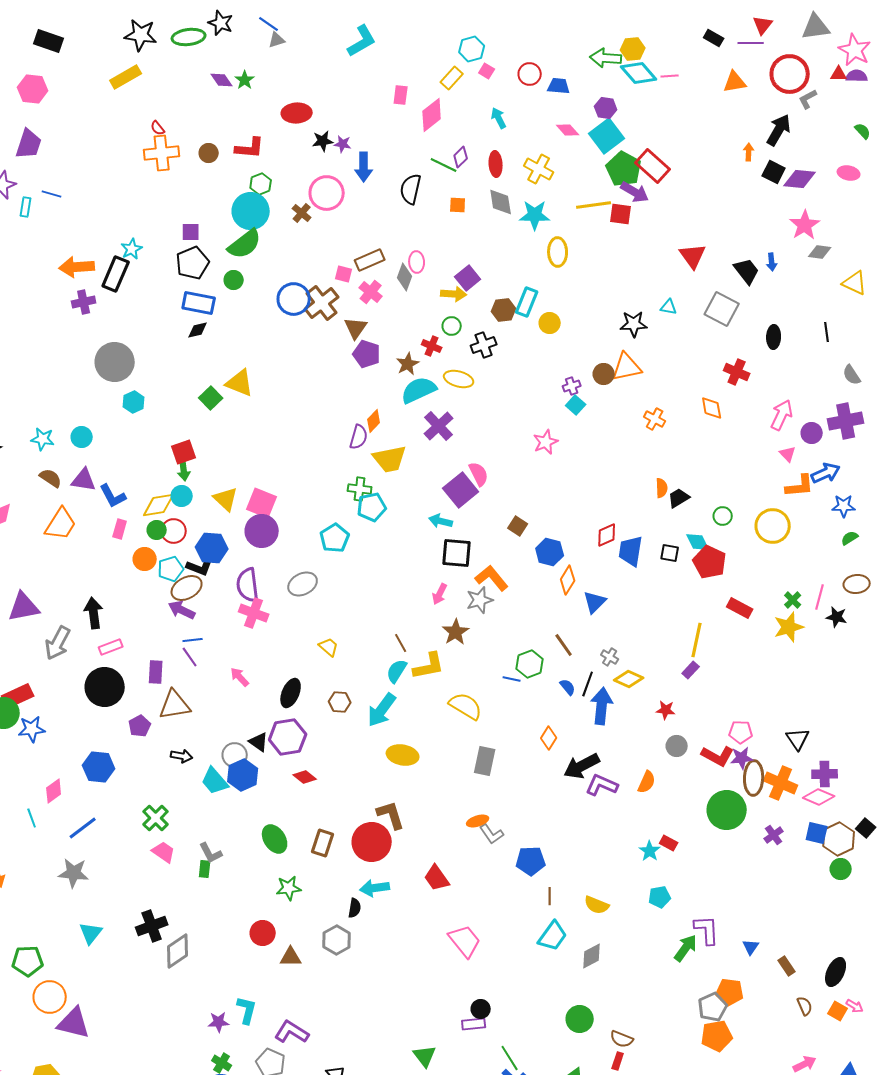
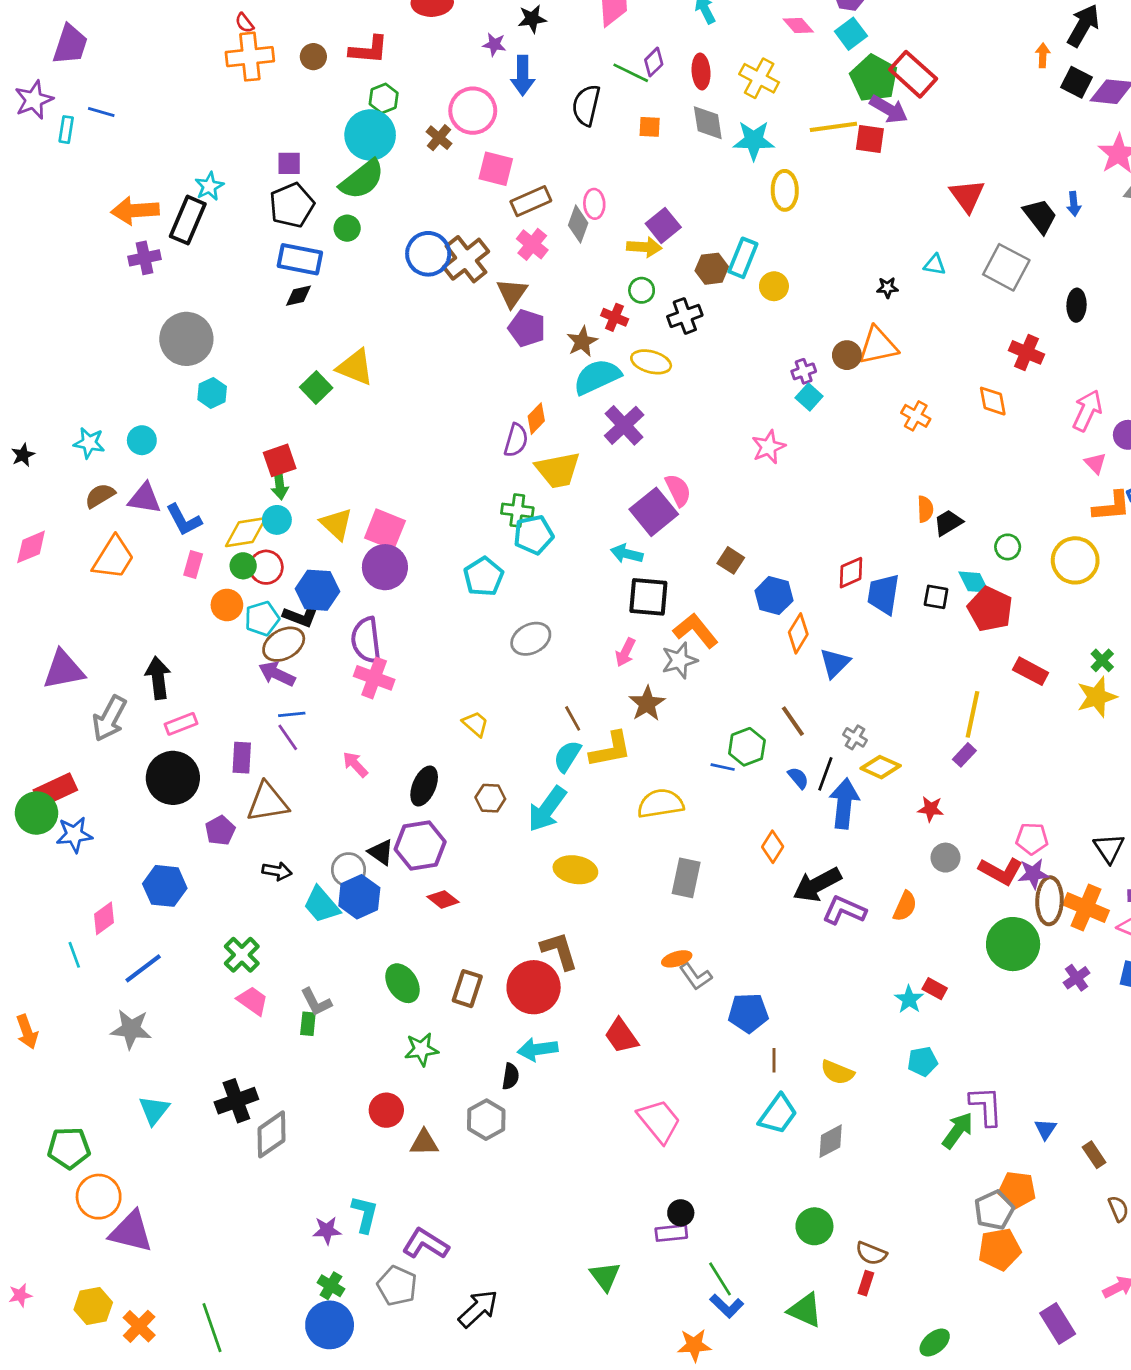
cyan square: (607, 136) -> (851, 34), size x0.7
black star: (323, 141) -> (532, 19), moved
pink square: (344, 274) -> (496, 169), moved, size x1.5
black star: (634, 324) -> (887, 288), size x0.6
brown semicircle: (51, 478) -> (100, 496), turned -65
gray ellipse: (303, 584) -> (531, 639), moved
yellow semicircle: (466, 706) -> (660, 804), turned -40

